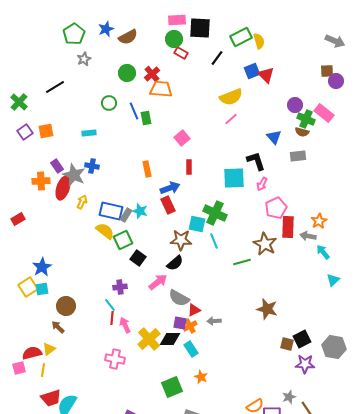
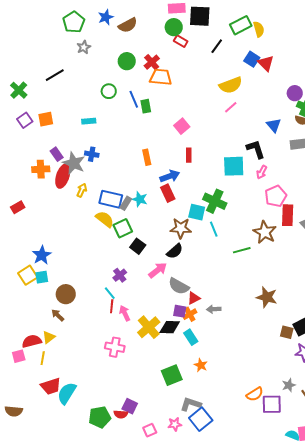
blue square: (252, 71) -> (252, 59), turned -35
purple cross: (120, 287) -> (120, 275), turned -32

